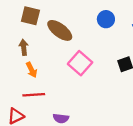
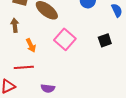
orange arrow: (32, 70) -> (31, 45), moved

